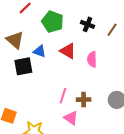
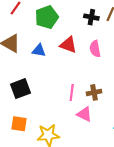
green pentagon: (53, 22) -> (47, 17), turned -30
black cross: (88, 24) -> (91, 17), moved
black square: (23, 66) -> (20, 89), moved

